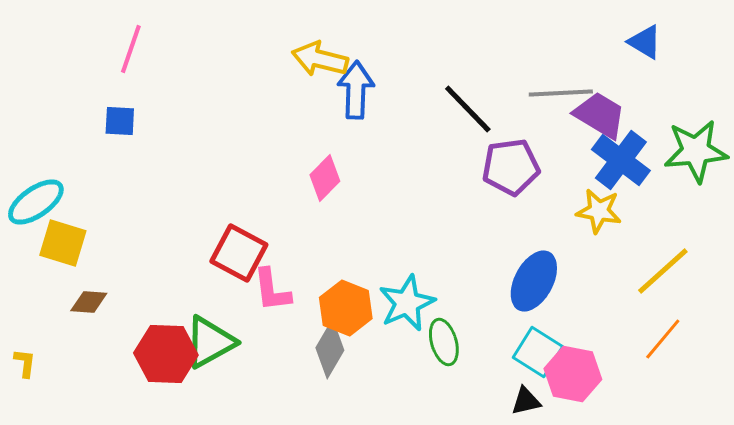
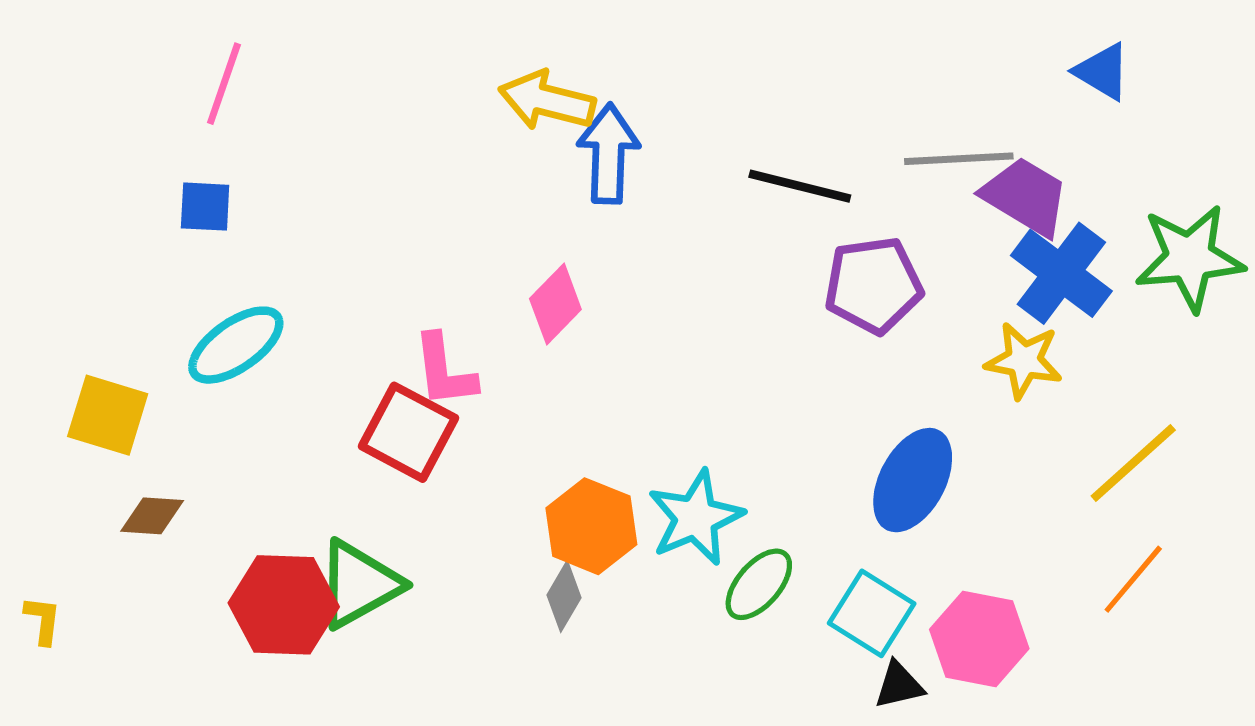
black line: (468, 109) -> (800, 186), turned -32
cyan ellipse: (36, 202) -> (236, 345), moved
pink L-shape: (272, 290) -> (444, 371), moved
green ellipse: (444, 342) -> (759, 584), turned 57
gray diamond: (330, 349) -> (564, 596), size x0.7
cyan square: (538, 352) -> (872, 613), moved

